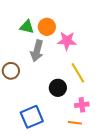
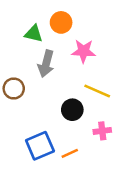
orange circle: (47, 27) -> (61, 22), moved
yellow line: (78, 73) -> (97, 91), turned -35
orange line: (75, 123) -> (70, 153), moved, turned -32

